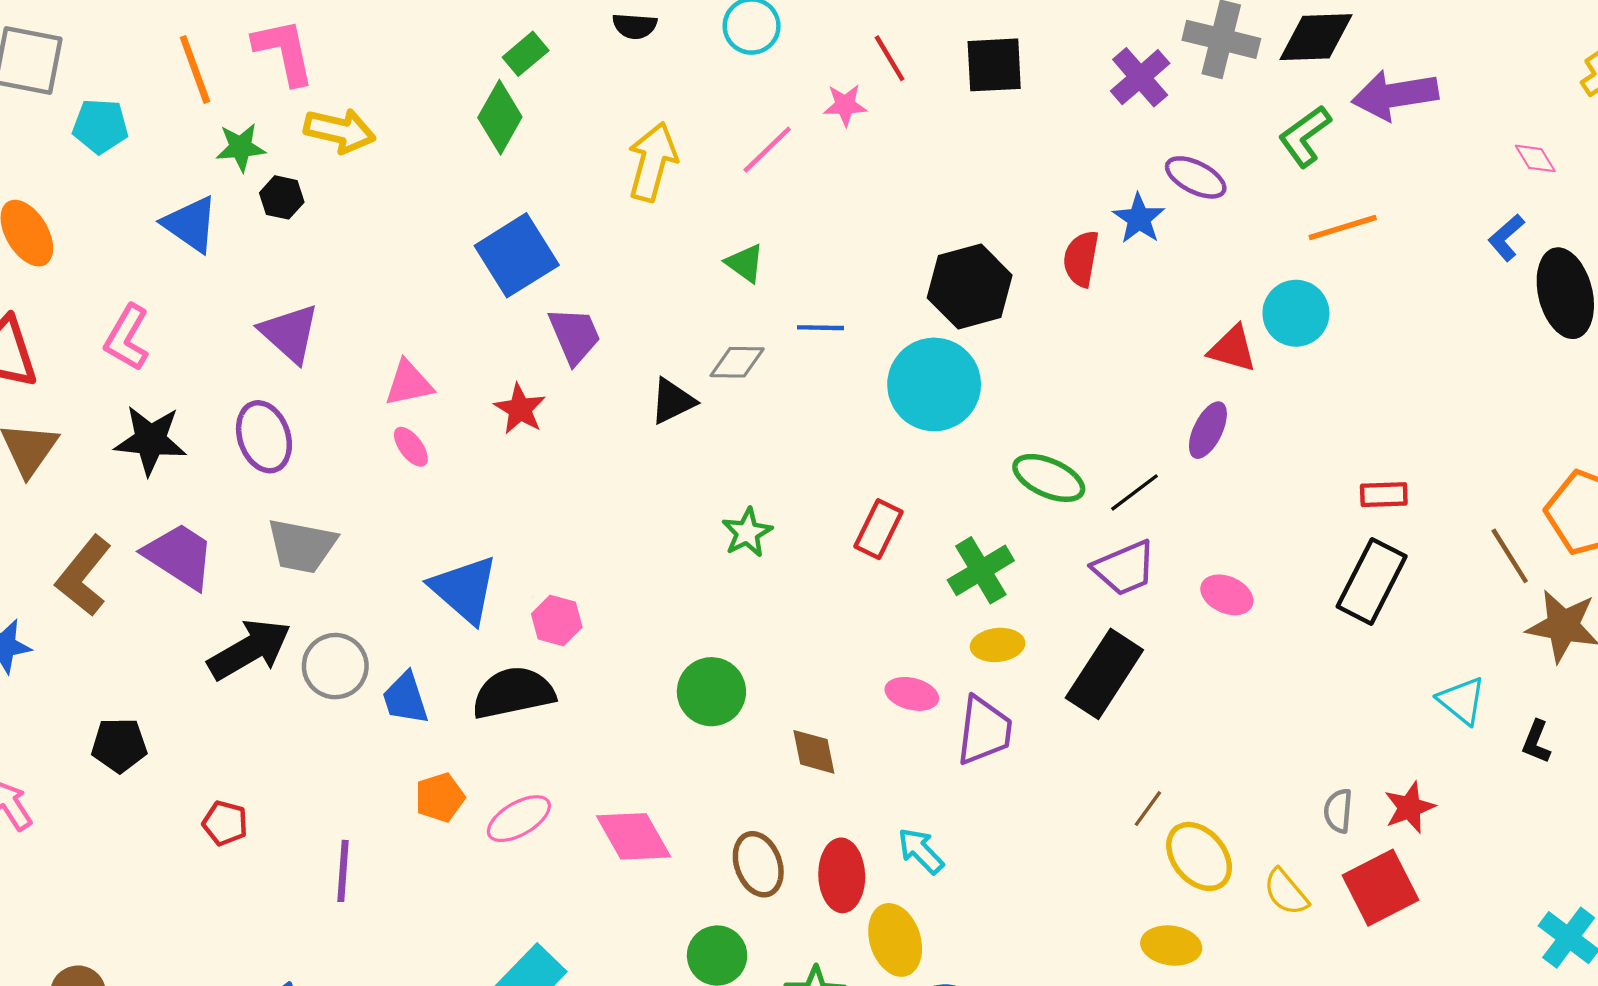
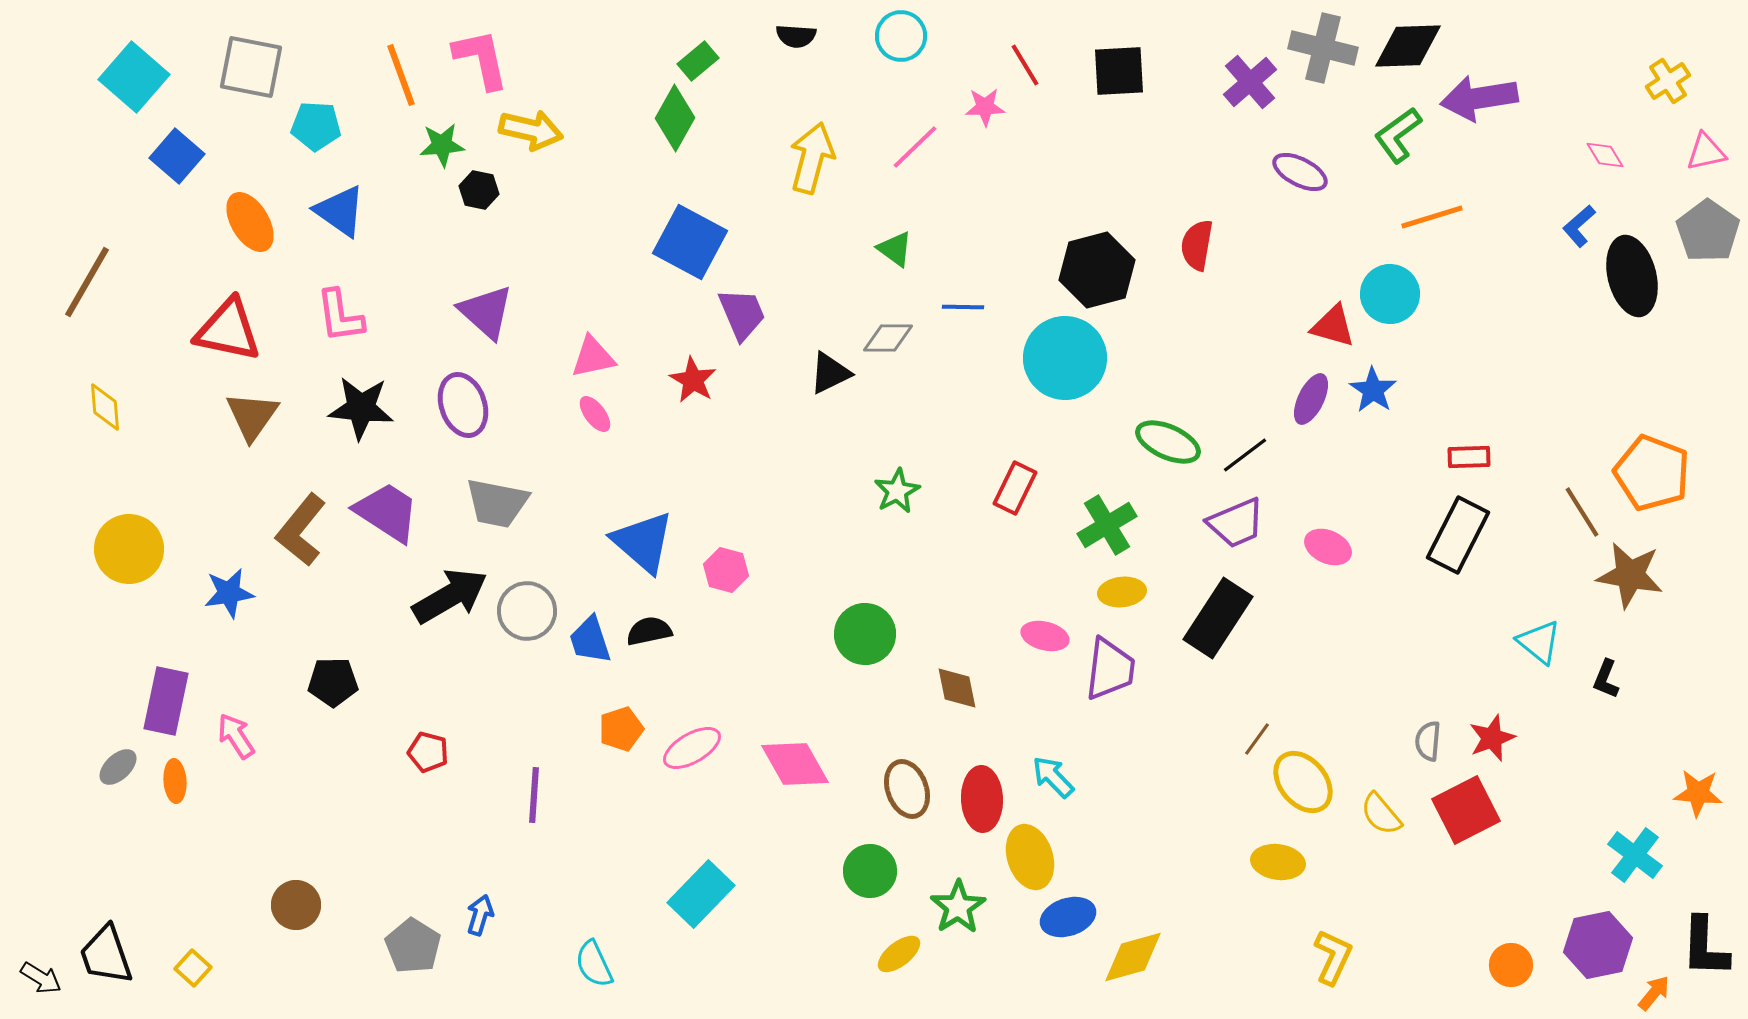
blue star: (1139, 219) -> (1373, 390), moved
blue triangle: (190, 224) -> (340, 211), moved
blue square: (517, 255) -> (690, 242), turned -30
pink L-shape: (127, 338) -> (340, 316), turned -38
black semicircle: (513, 693) -> (649, 631), moved, size x0.6

